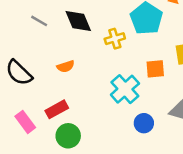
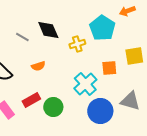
gray line: (39, 21) -> (22, 37), moved
blue circle: (144, 123) -> (100, 111), size x1.6
green circle: (68, 136) -> (53, 107), moved

